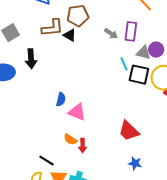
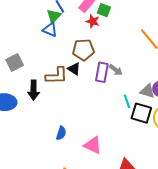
brown L-shape: (52, 28) -> (57, 76), moved
purple rectangle: (131, 31) -> (102, 72), moved
pink triangle: (77, 112) -> (93, 145), moved

